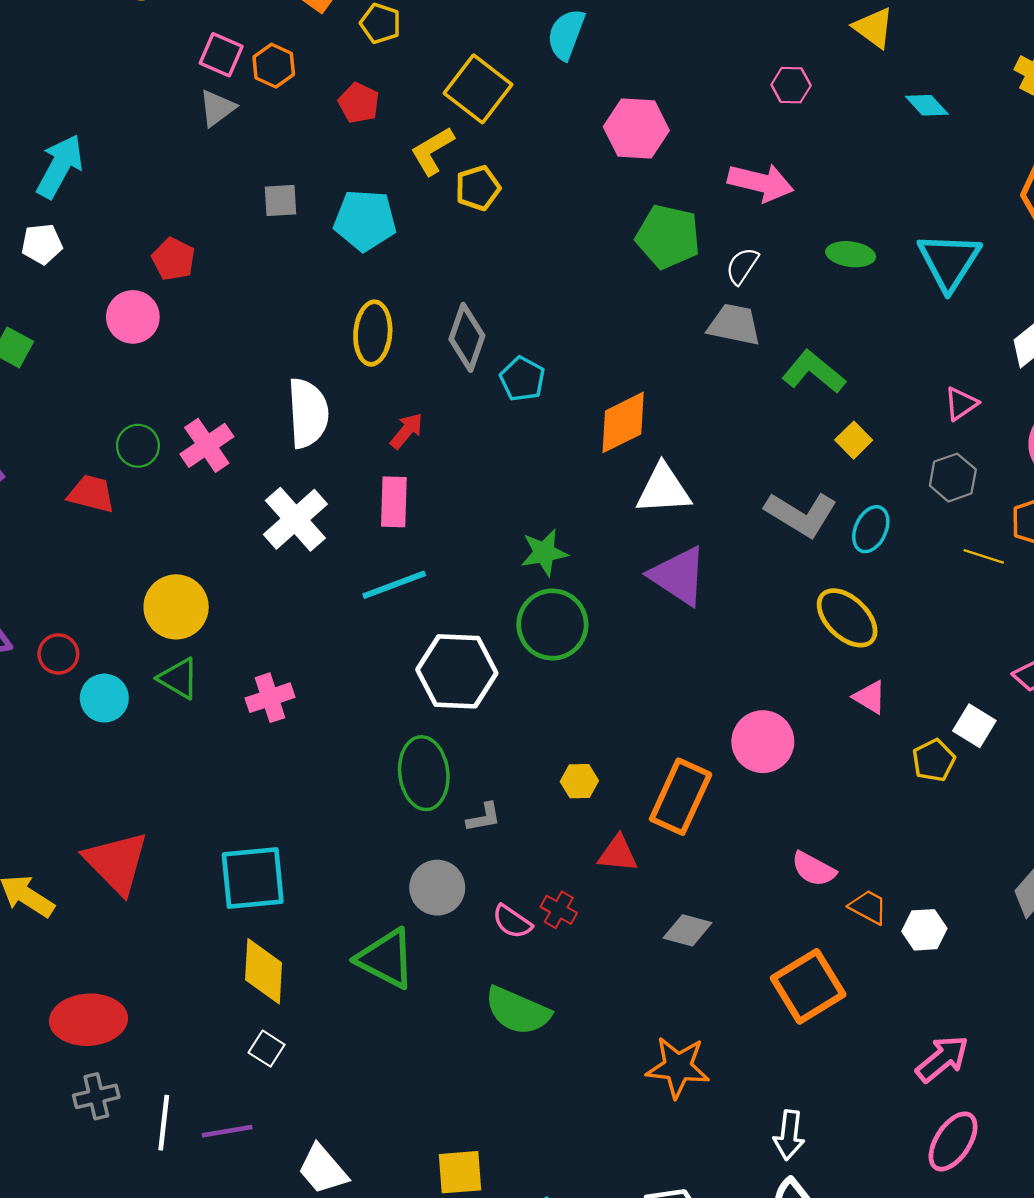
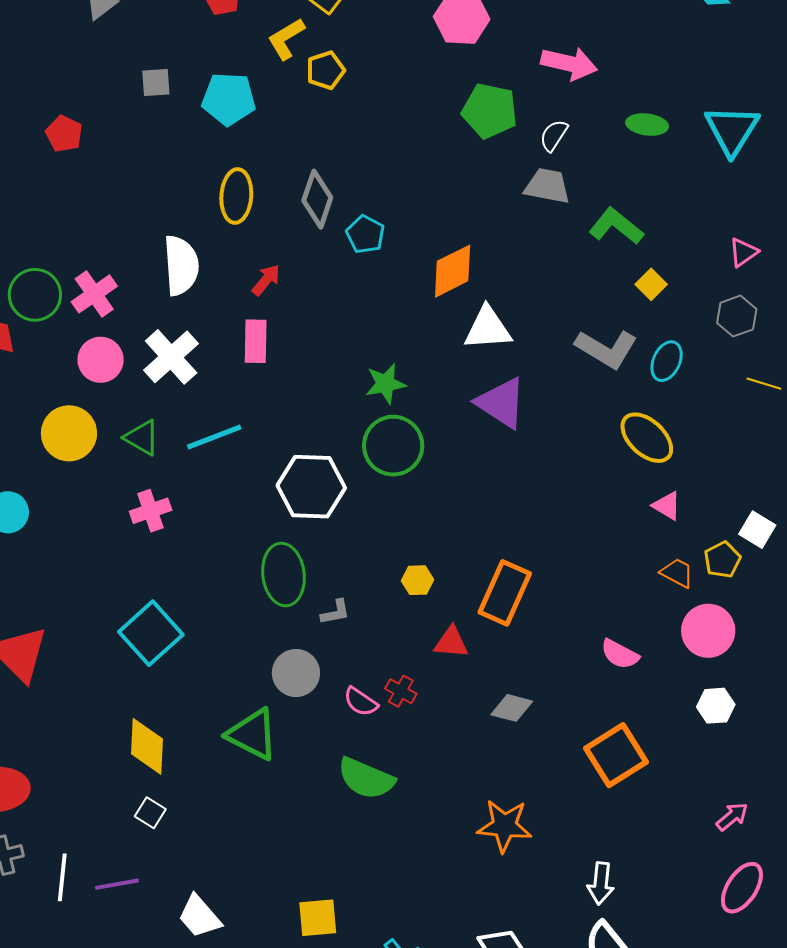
pink circle: (133, 317) -> (101, 360), moved
green circle: (138, 446) -> (35, 295), size x1.4
cyan line: (394, 585) -> (214, 437), moved
green triangle: (179, 678) -> (142, 438), moved
pink circle: (763, 742) -> (708, 631), moved
cyan square: (253, 878) -> (151, 633), moved, turned -36
orange trapezoid: (868, 907) -> (677, 573), moved
pink arrow: (942, 1059) -> (732, 817), size x0.7

